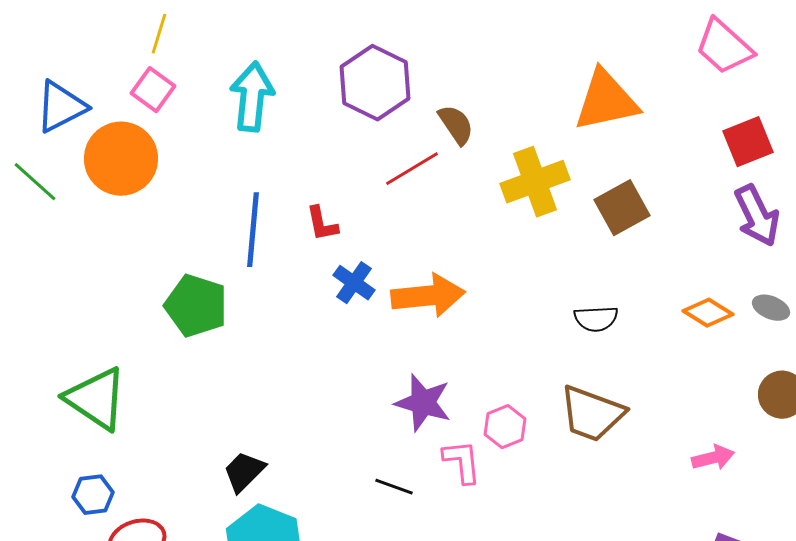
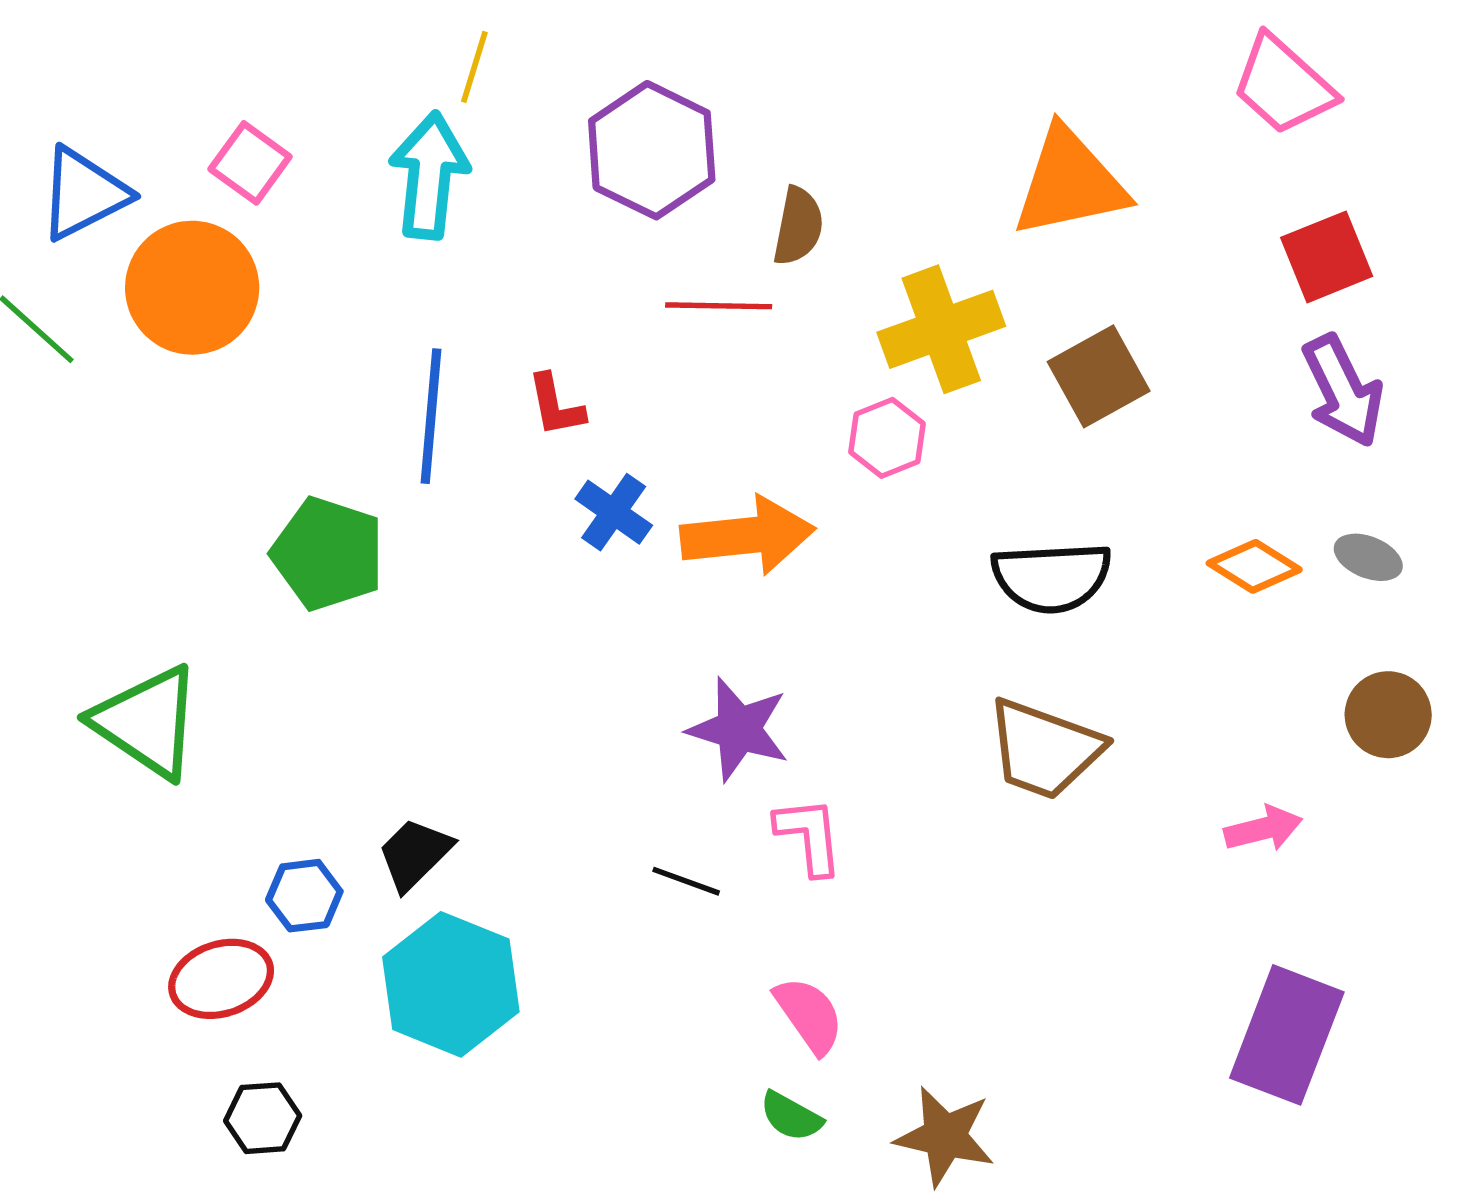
yellow line: (159, 34) -> (474, 67), moved
brown semicircle: (456, 125) -> (798, 226), turned 45
red line: (412, 169) -> (719, 306), turned 32
black semicircle: (596, 319) -> (1052, 577), size x1.5
pink hexagon: (505, 427) -> (887, 438), moved
blue hexagon: (93, 495) -> (304, 896), moved

